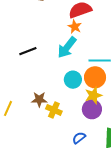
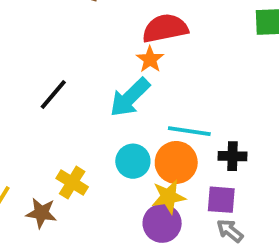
black line: (28, 51) -> (53, 95), turned -36
brown star: (39, 99) -> (41, 213), moved
yellow cross: (54, 110) -> (72, 183), moved

